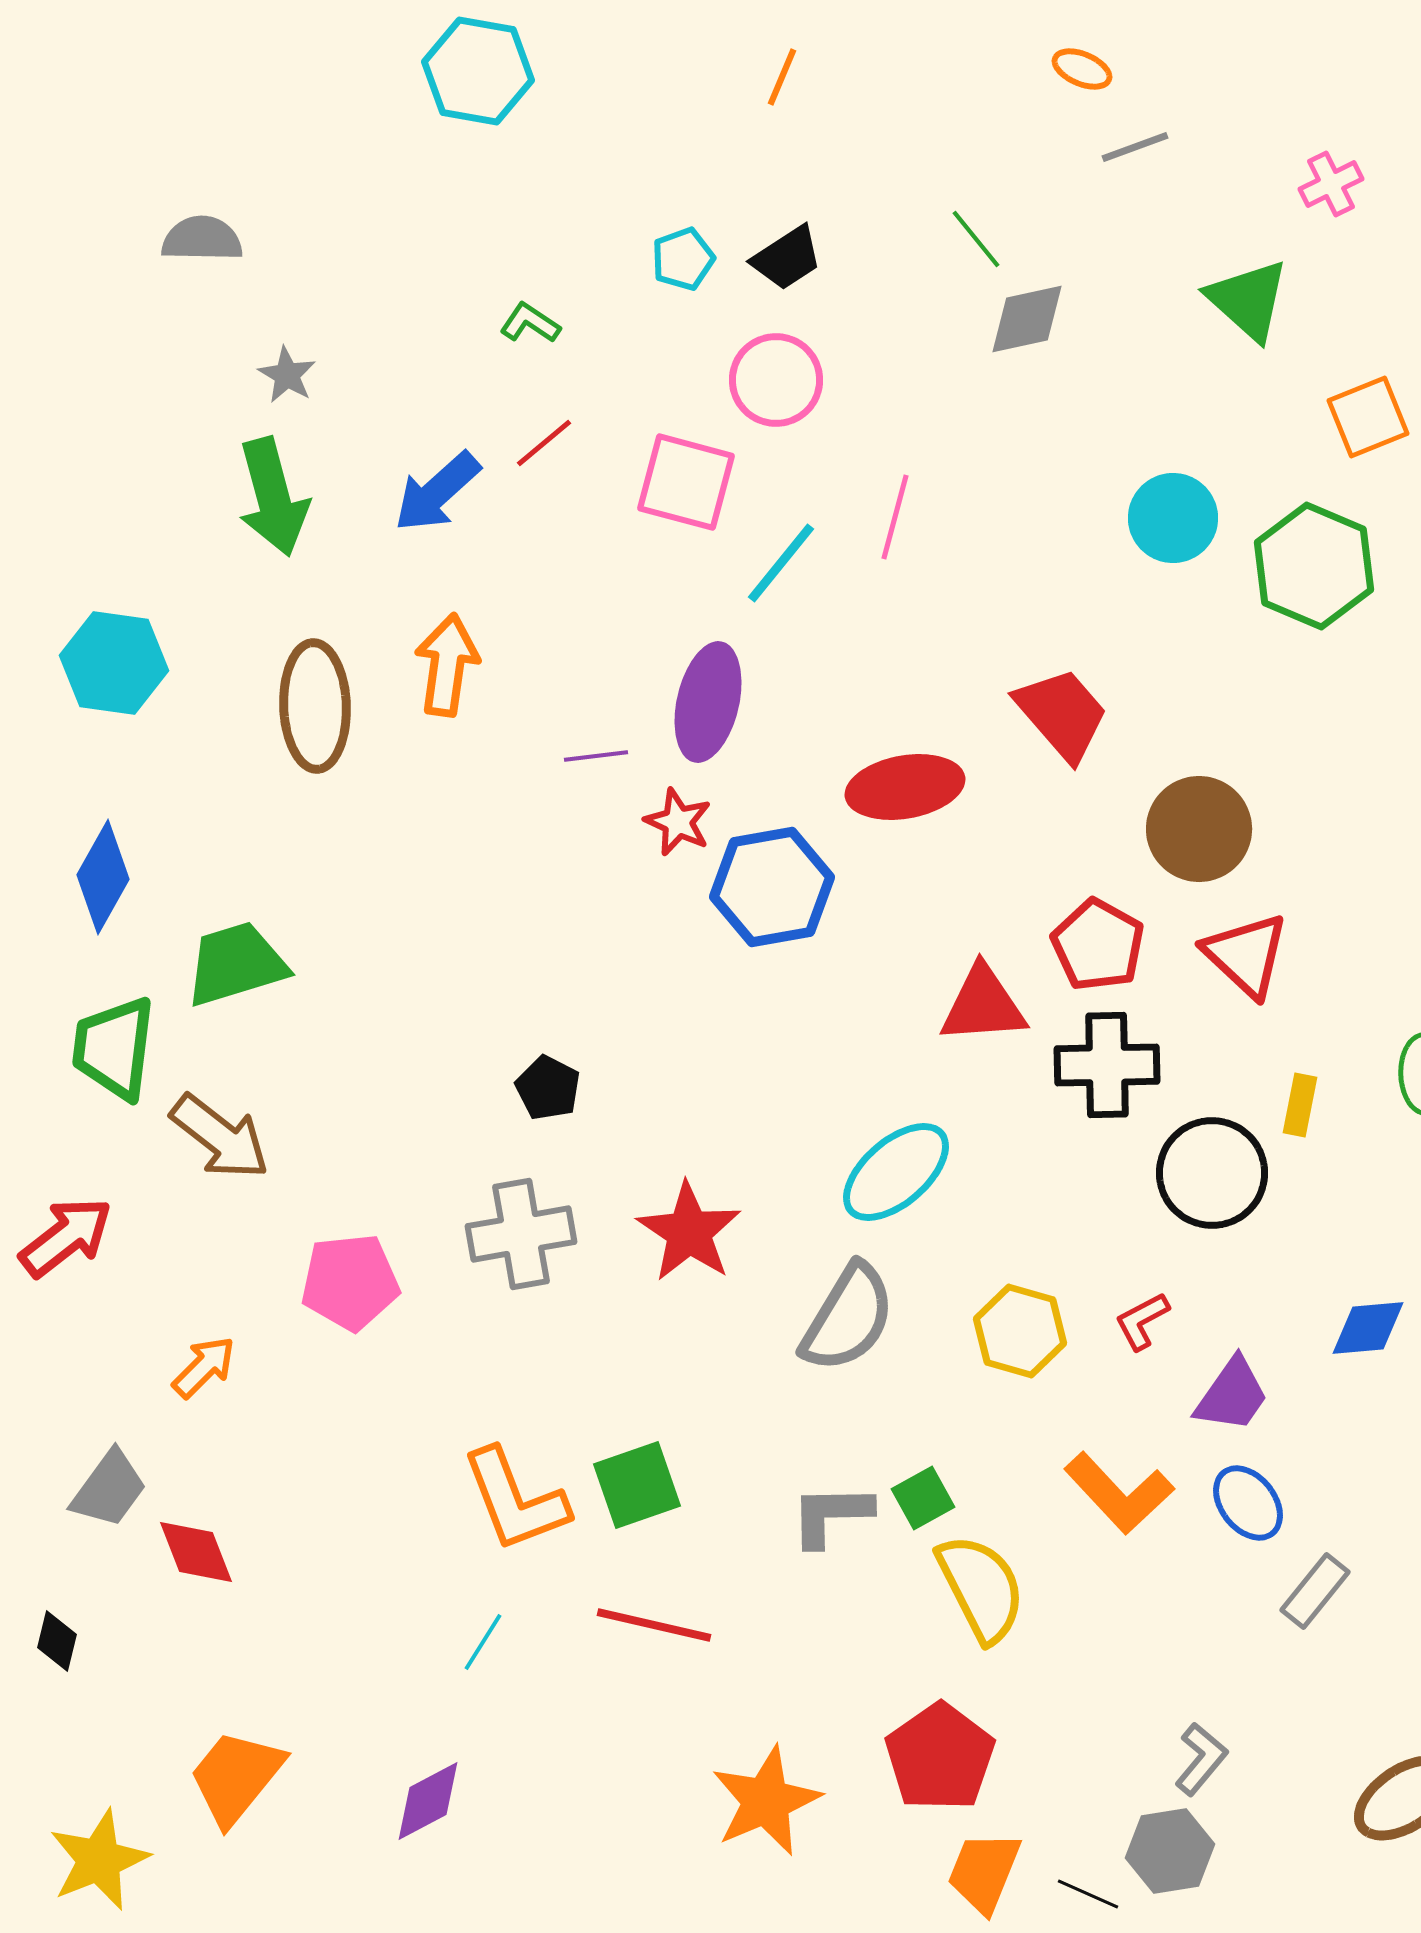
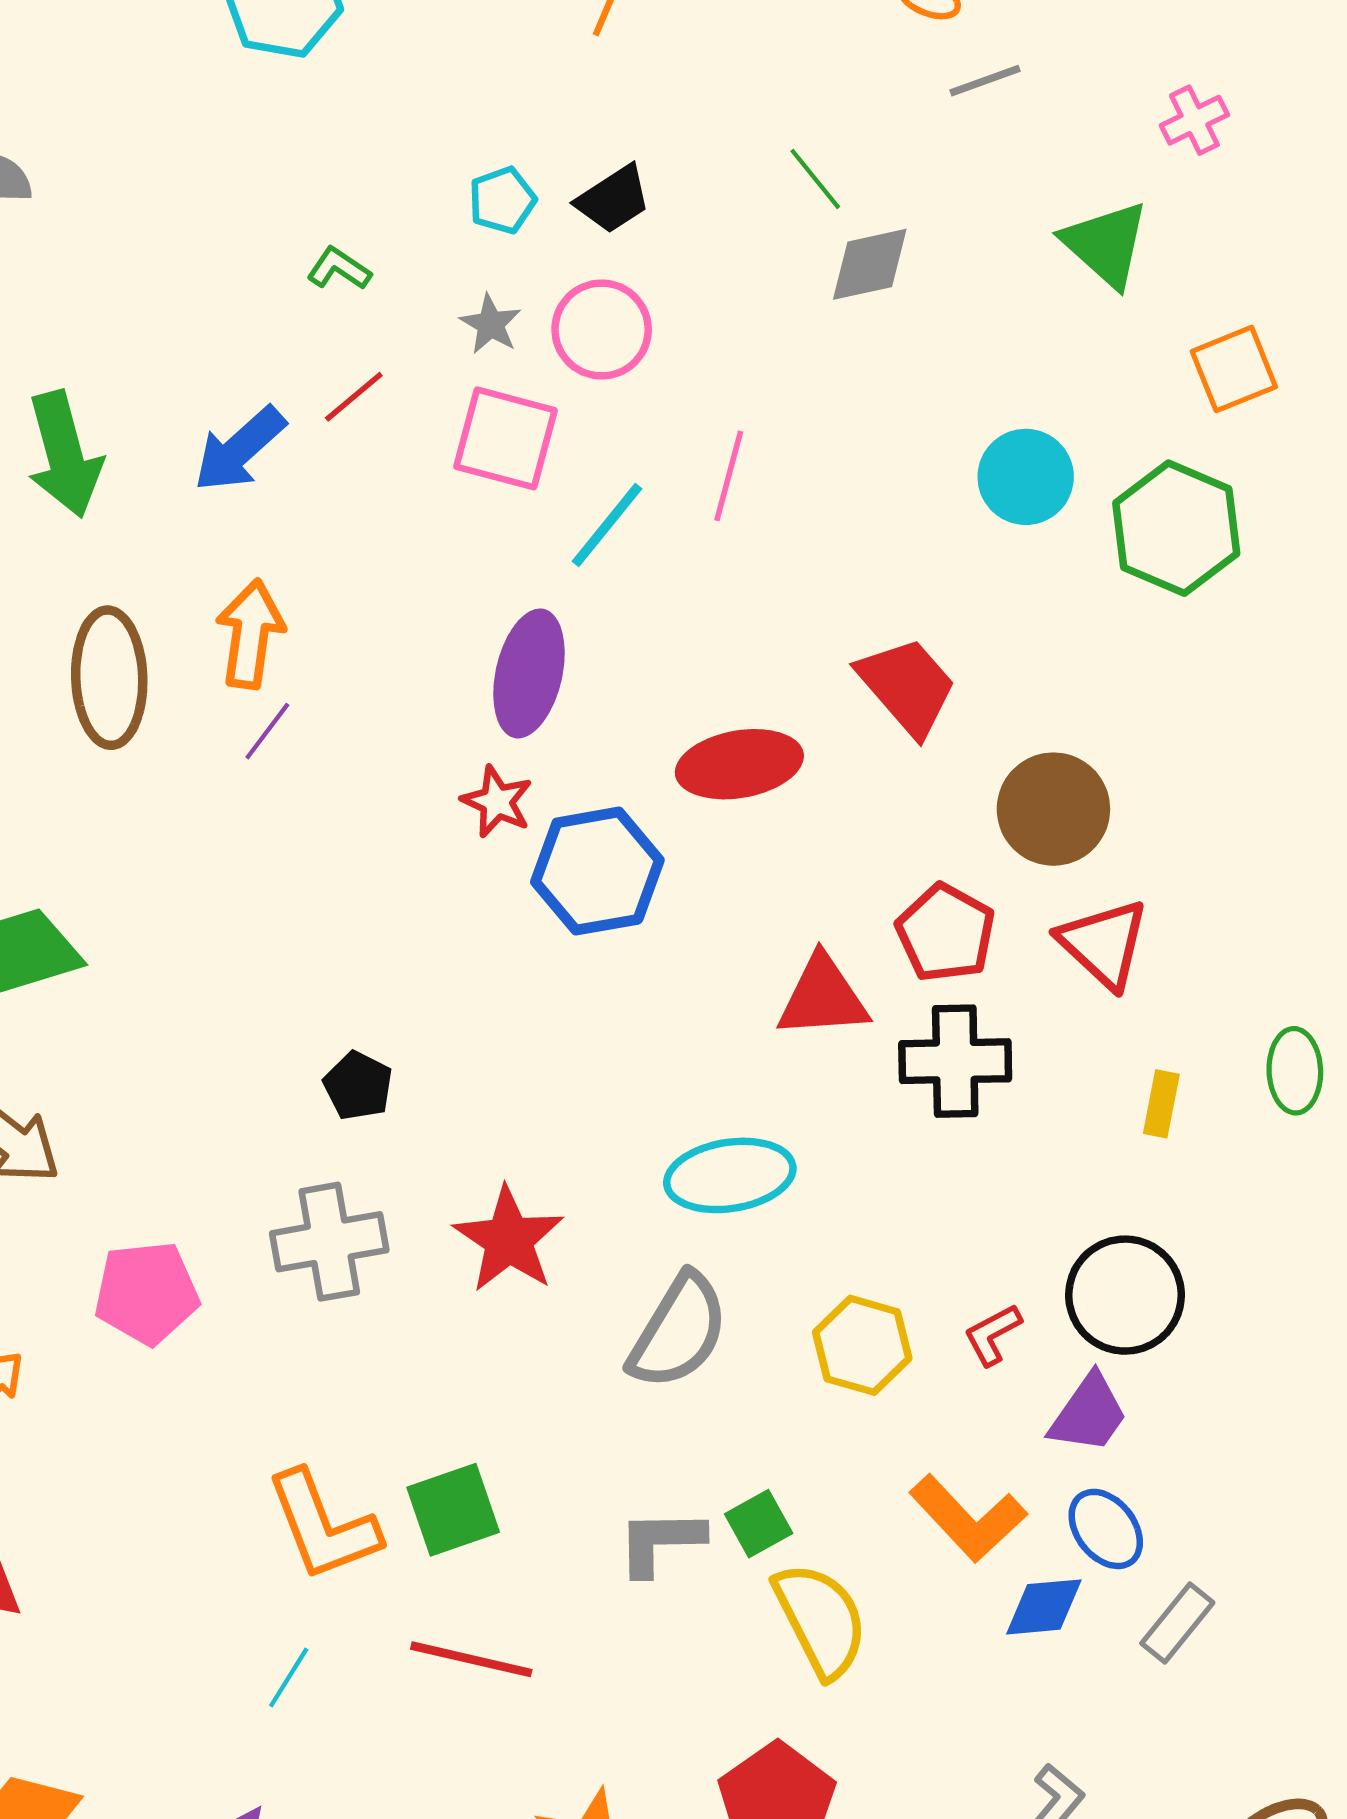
gray star: (287, 375) -> (491, 324), moved
purple line: (596, 756) -> (267, 731), moved, turned -46
cyan ellipse: (896, 1172) -> (730, 1175), turned 32
black circle: (1212, 1173) -> (1125, 1295), moved
blue diamond: (1368, 1328) -> (1044, 1607), moved

